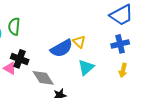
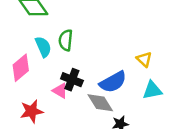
blue semicircle: (62, 48) -> (113, 82), moved
cyan triangle: (86, 67) -> (152, 90), turned 30

